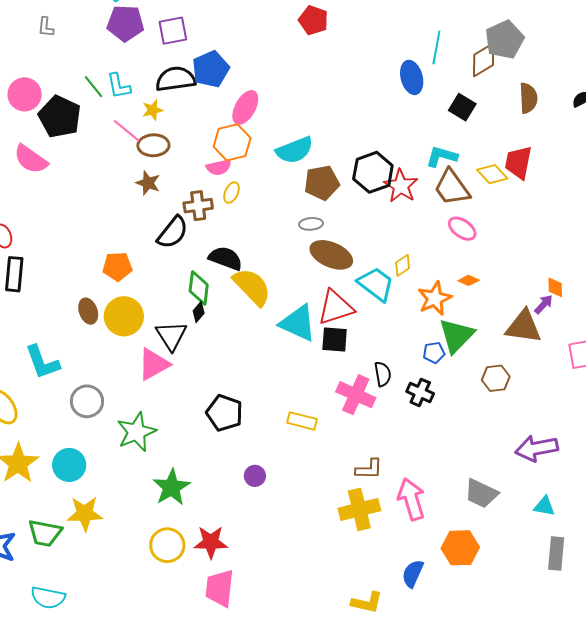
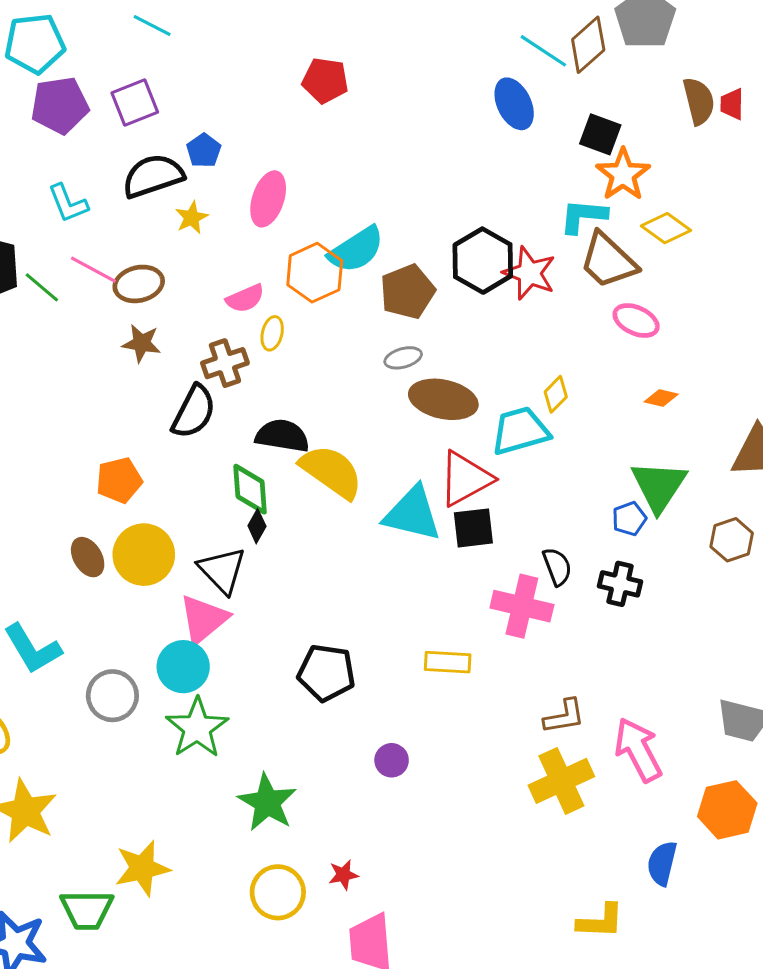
red pentagon: (313, 20) -> (325, 80), moved
cyan line: (436, 48) -> (543, 51), turned -56
brown diamond: (484, 60) -> (588, 45), moved
blue pentagon: (211, 69) -> (204, 150), size x0.6
green line: (94, 87) -> (42, 287), moved
yellow star: (153, 110) -> (192, 218), moved
orange hexagon: (232, 142) -> (315, 273), moved
red trapezoid: (518, 162) -> (732, 104), moved, size x0.6
cyan trapezoid: (376, 284) -> (520, 431), turned -42
orange star: (435, 298) -> (623, 174), moved
cyan circle: (69, 465) -> (183, 667), moved
red star: (211, 542) -> (343, 875), size x0.6

